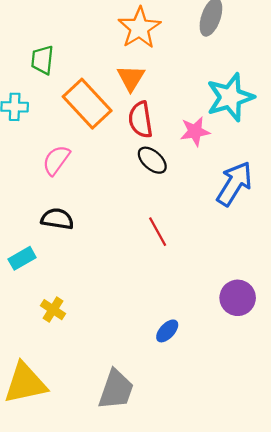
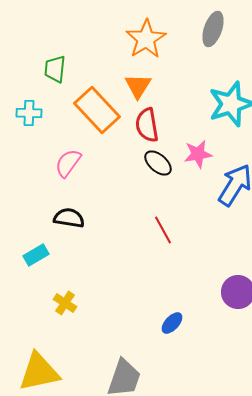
pink star: (195, 131) -> (198, 154), moved

